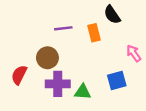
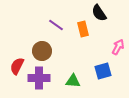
purple line: (63, 28) -> (56, 25), turned 42
pink arrow: (134, 53) -> (118, 47), turned 63
purple cross: (58, 84) -> (39, 78), moved

